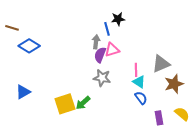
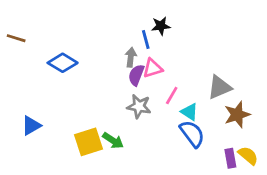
blue diamond: (29, 46) -> (63, 63), moved
pink line: (136, 70) -> (172, 95), moved, turned 32
blue semicircle: (141, 98) -> (192, 134), size x1.5
green arrow: (83, 103) -> (113, 141), turned -105
purple rectangle: (159, 118) -> (230, 158), moved

